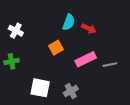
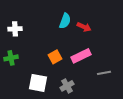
white cross: (16, 31) -> (15, 29), turned -32
orange square: (56, 48) -> (55, 57), moved
gray line: (110, 65) -> (104, 73), moved

